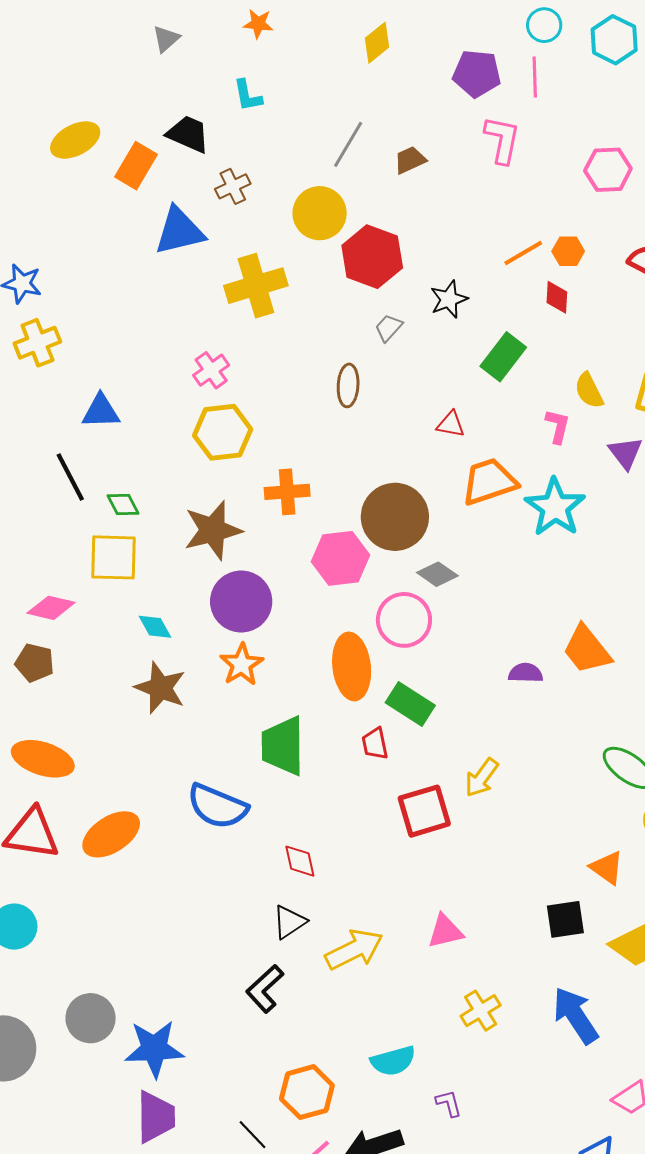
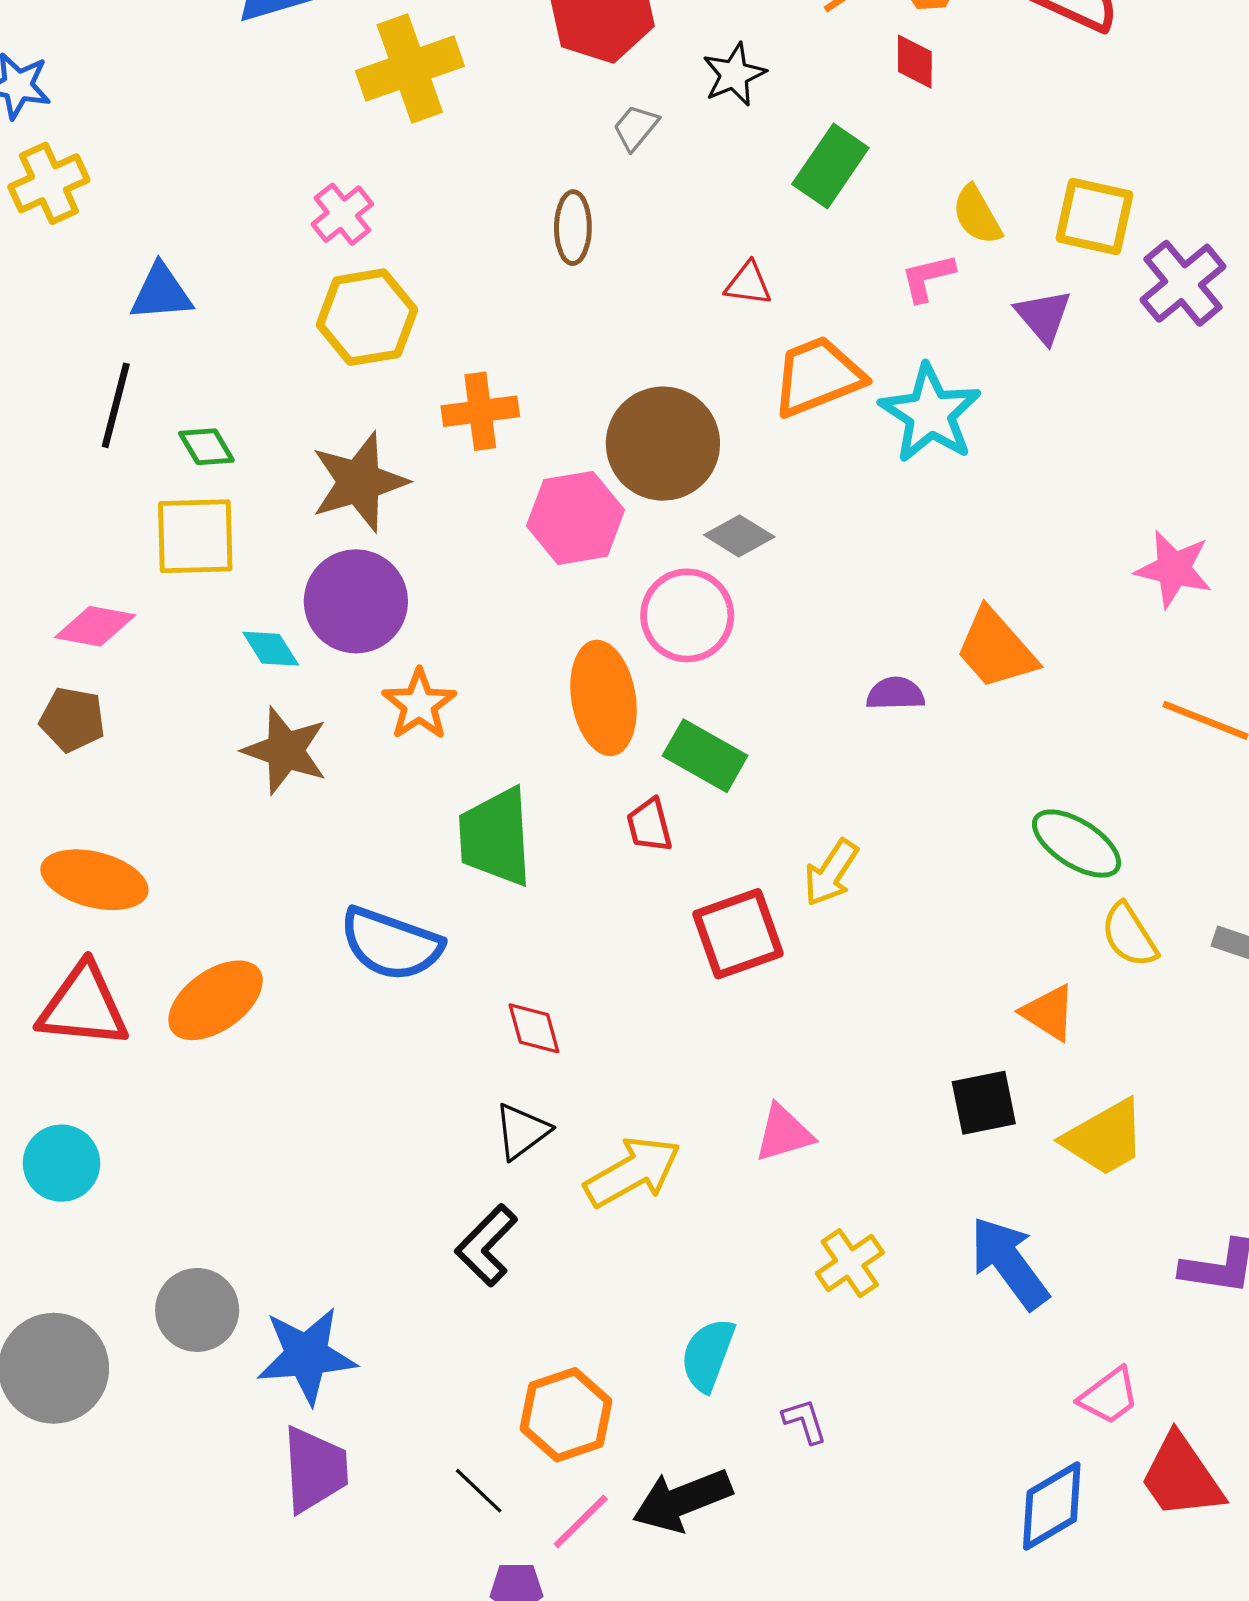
pink L-shape: (558, 426) -> (928, 278), turned -114
black line: (70, 477) -> (116, 405), turned 45
purple circle: (241, 602) -> (356, 601), moved
cyan semicircle: (393, 1061) -> (708, 1355), turned 129

